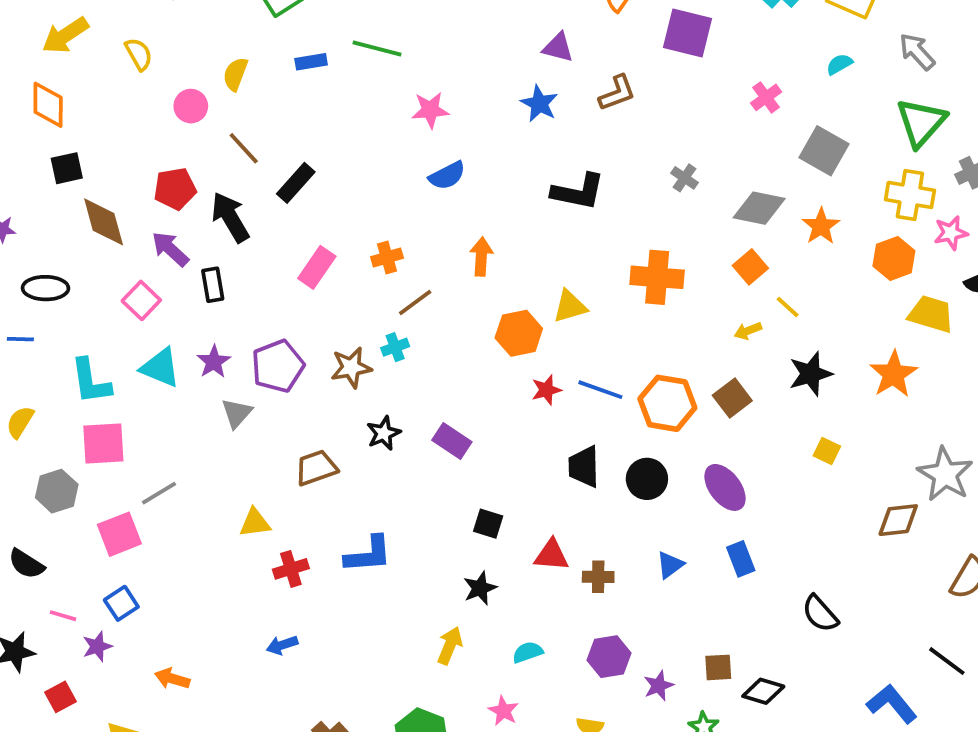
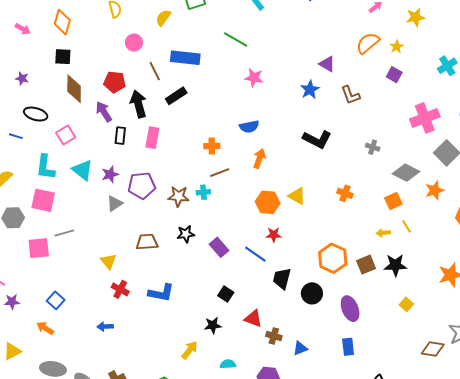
purple square: (688, 33) -> (394, 75), size x0.6
blue rectangle: (311, 62) -> (185, 58), moved, size x1.8
yellow semicircle: (235, 74) -> (163, 18), moved
brown L-shape: (617, 93) -> (350, 95), turned 75
pink cross: (766, 97) -> (425, 118), size x1.8
blue semicircle: (447, 176) -> (249, 127), moved
gray cross: (684, 178) -> (373, 147), turned -32
pink rectangle: (317, 267) -> (152, 138), moved, turned -40
orange cross: (657, 277) -> (345, 193), size x0.6
pink square: (141, 300) -> (66, 135), moved
yellow triangle: (570, 306) -> (297, 196), turned 30
black star: (811, 374) -> (395, 265), moved
blue line: (600, 390) -> (255, 254), moved
yellow triangle: (255, 523) -> (108, 261), turned 42
blue triangle: (670, 565) -> (300, 348), moved
red cross: (291, 569) -> (120, 289), turned 30
blue square: (121, 603) -> (56, 300), moved, turned -30

